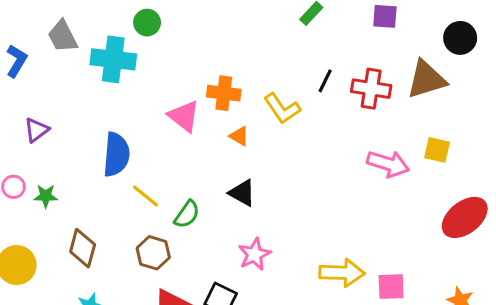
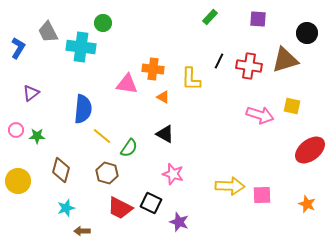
yellow L-shape: (282, 108) -> (191, 79), turned 35
pink triangle: (184, 116) -> (127, 84), turned -30
pink star: (254, 254) -> (173, 174), turned -30

